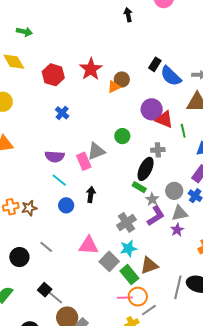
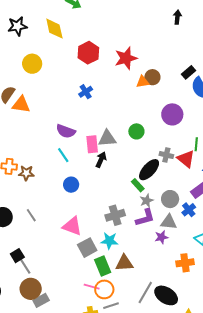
red triangle: (164, 120) -> (186, 159), moved
black arrow: (91, 195) -> (101, 160), moved
blue circle: (66, 205) -> (71, 185), moved

